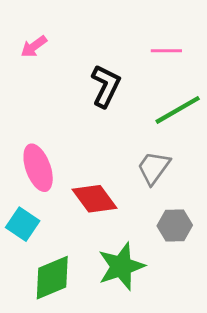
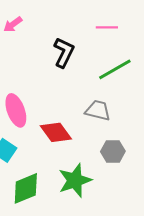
gray trapezoid: (154, 168) -> (98, 110), turned 68

